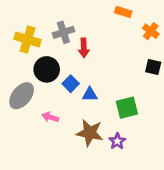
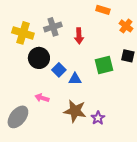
red arrow: (84, 48) -> (79, 36), moved
gray ellipse: (22, 96) -> (18, 117), moved
green square: (127, 108) -> (104, 65), moved

